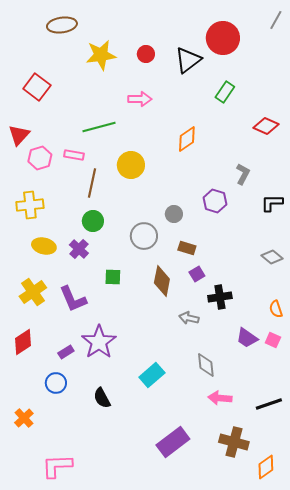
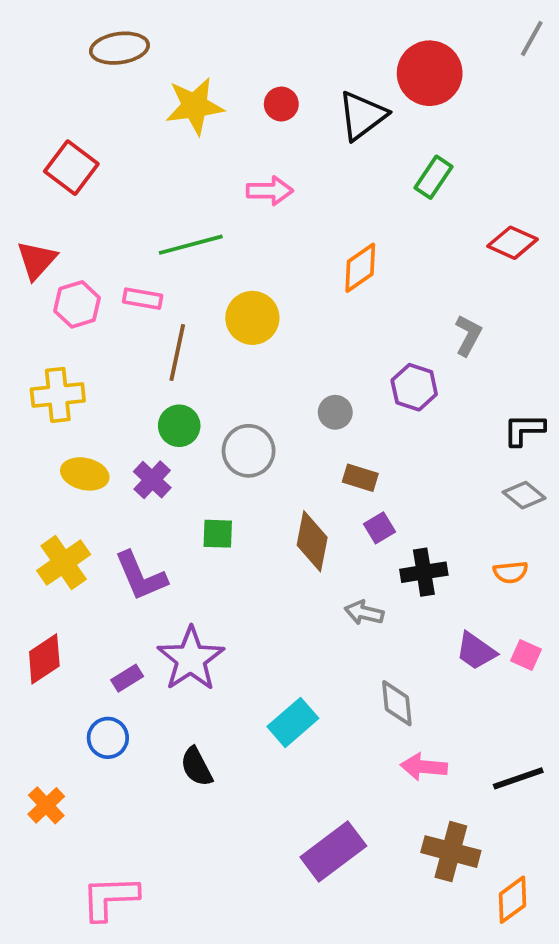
black L-shape: (272, 203) -> (524, 430), moved
gray circle: (144, 236) -> (249, 451), moved
orange semicircle: (276, 309) -> (511, 572), moved, turned -78

